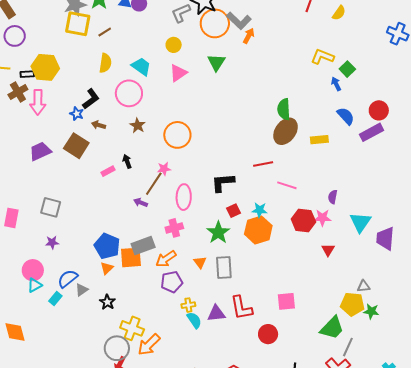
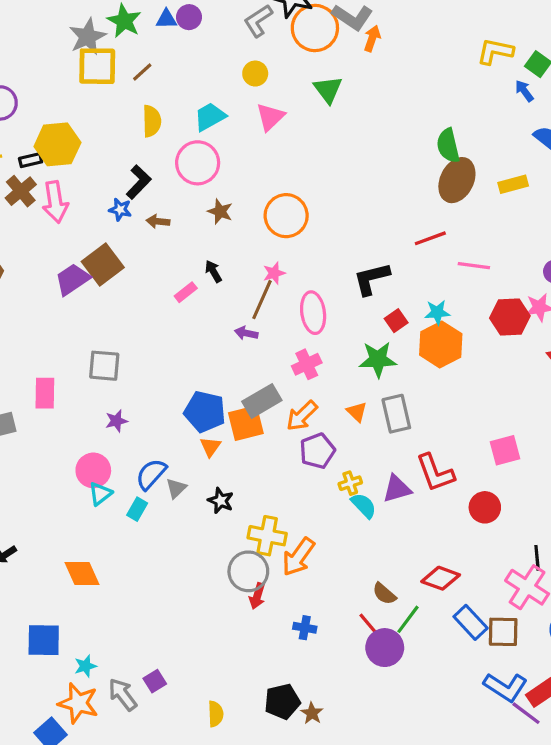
cyan trapezoid: (141, 67) -> (210, 117), turned -55
brown square: (76, 146) -> (103, 265), moved, turned 30
green star: (218, 232) -> (378, 359), turned -30

